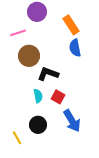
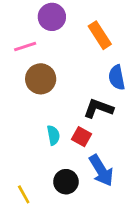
blue semicircle: (75, 48) -> (117, 77), moved
black L-shape: (48, 74) -> (98, 108), moved
black circle: (38, 125) -> (66, 182), moved

